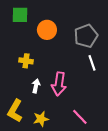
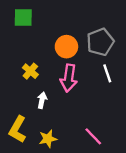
orange circle: (47, 30) -> (66, 47), moved
yellow cross: (26, 61) -> (30, 71), turned 32
pink arrow: (59, 84) -> (69, 78), moved

